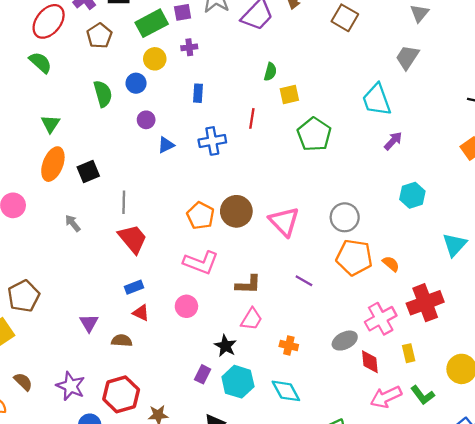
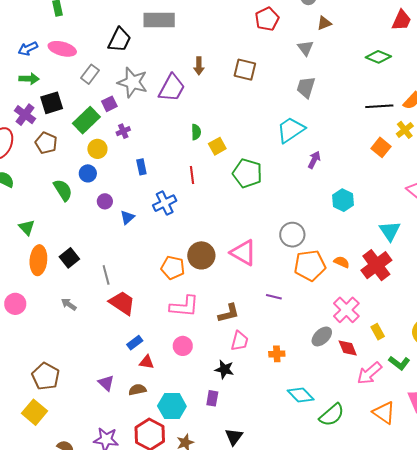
cyan trapezoid: (377, 100) -> (291, 130), turned 92
red cross: (425, 303) -> (376, 265), moved
cyan hexagon: (238, 382) -> (172, 406), moved
cyan diamond: (286, 391) -> (301, 395), moved

